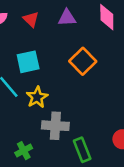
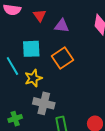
purple triangle: (67, 18) -> (62, 26), moved
orange square: (83, 61) -> (62, 58), moved

